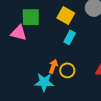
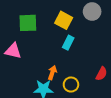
pink triangle: (19, 33) -> (13, 51), moved
yellow circle: (67, 70) -> (71, 85), moved

